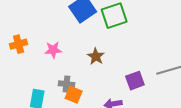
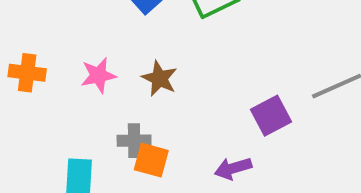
orange cross: (19, 44) -> (27, 73), turned 30
brown star: (96, 56) -> (160, 78), moved

